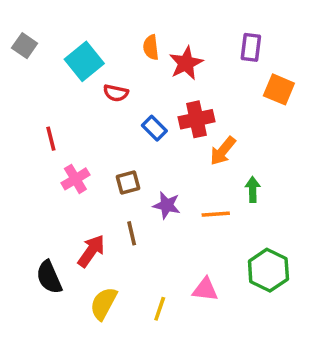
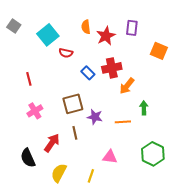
purple rectangle: (251, 47) -> (132, 28), moved
pink cross: (75, 179) -> (35, 111), moved
brown square: (128, 182) -> (73, 104), size x1.5
pink triangle: (205, 289) -> (110, 157), moved

